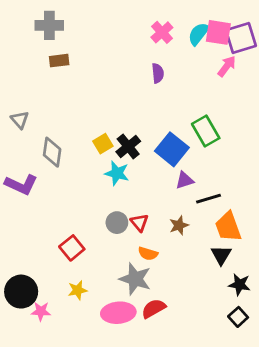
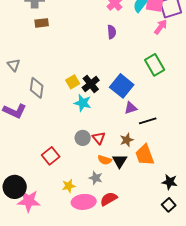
green rectangle: (206, 131) -> (155, 65), moved
orange trapezoid: (228, 227) -> (145, 155), moved
black triangle: (221, 255) -> (120, 161), moved
gray star: (135, 279) -> (96, 178), size x0.6
yellow star: (77, 290) -> (69, 186), moved
pink star: (41, 311) -> (29, 201), size x1.6

